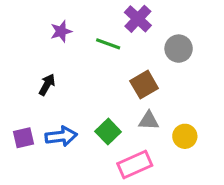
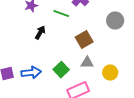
gray circle: (179, 49) -> (115, 21), moved
black arrow: (47, 85) -> (40, 33), moved

